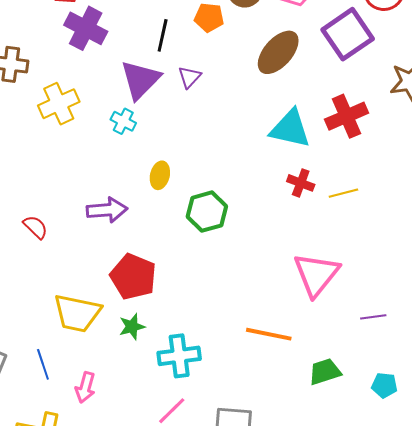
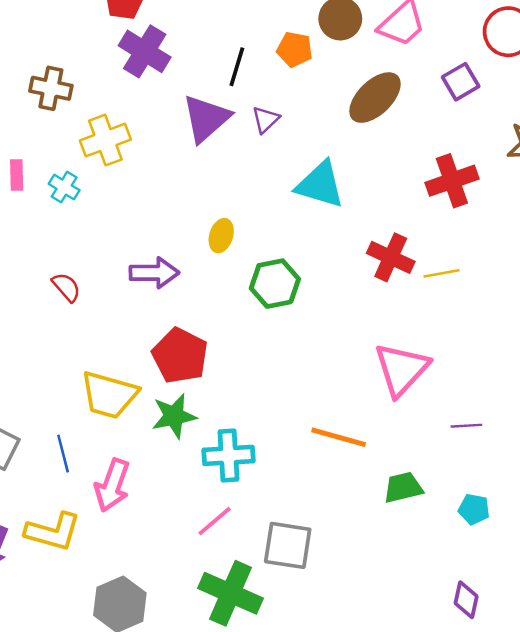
purple square: (348, 34) -> (461, 82), size x0.6
cyan cross: (123, 121) -> (64, 187), moved
cyan triangle: (290, 129) -> (320, 185), moved
red cross: (301, 183) -> (391, 257), size x1.4
green star: (132, 327) -> (174, 416), size x1.4
pink arrow: (85, 387) -> (112, 485), size x1.4

